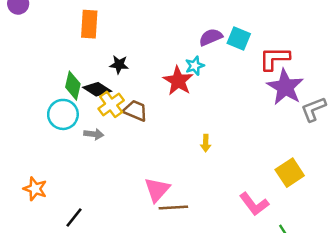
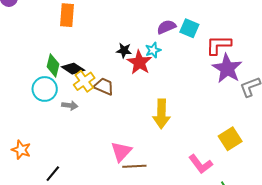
black star: (119, 65) -> (124, 50), moved
yellow arrow: (206, 143) -> (161, 114), size x2.0

